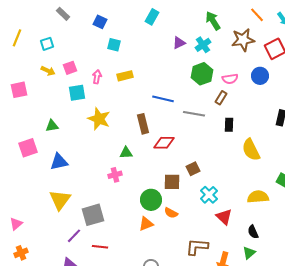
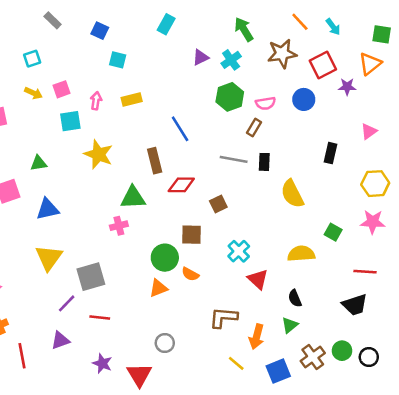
blue line: (163, 99) -> (180, 129), turned 45
gray line: (194, 114) -> (234, 159), moved
green triangle: (126, 153) -> (133, 198), size x1.5
brown square: (193, 169) -> (218, 204), moved

